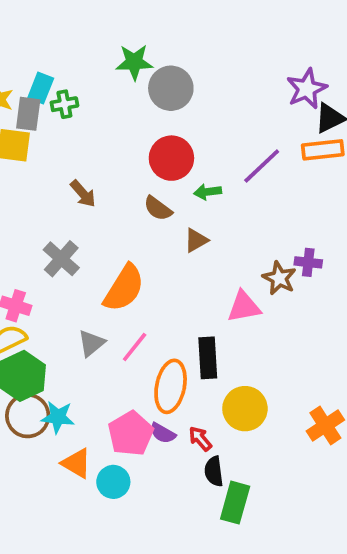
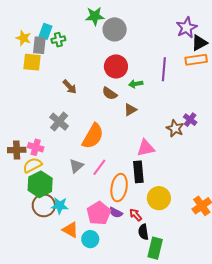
purple line: (262, 166) -> (164, 69), turned -40
purple cross: (308, 262) -> (190, 120), turned 32
pink triangle: (244, 307) -> (146, 148), moved

